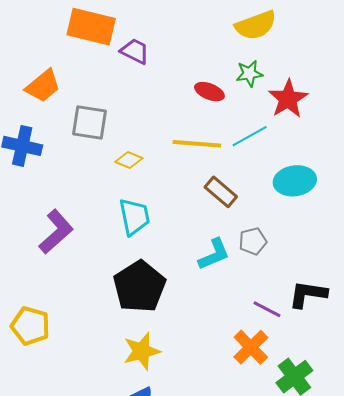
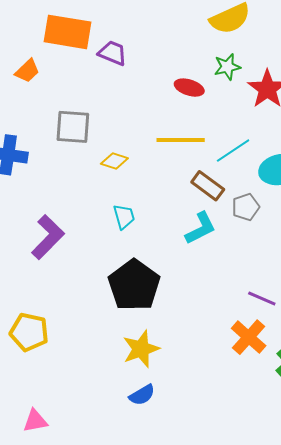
orange trapezoid: (43, 86) -> (27, 71), moved, size x0.7
cyan line: (250, 136) -> (233, 151), moved
cyan trapezoid: (134, 217) -> (124, 217), size x0.7
gray pentagon: (253, 241) -> (246, 207), moved
cyan L-shape: (214, 254) -> (201, 228), moved

